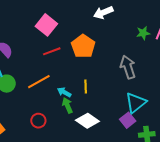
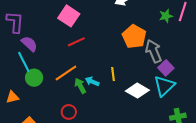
orange pentagon: (83, 46) -> (134, 37), moved
green arrow: (67, 105) -> (80, 86), moved
purple square: (128, 120) -> (166, 68), moved
white diamond: (87, 121) -> (137, 91), moved

